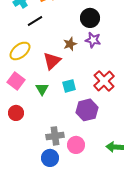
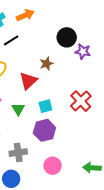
purple star: (93, 40) -> (83, 52), moved
purple hexagon: (87, 110) -> (44, 130), moved
gray cross: (55, 136) -> (18, 153), moved
blue circle: (50, 158) -> (11, 179), moved

